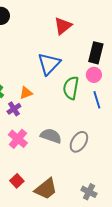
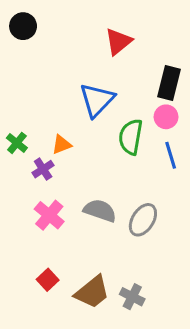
gray cross: (89, 192) -> (132, 297), moved

